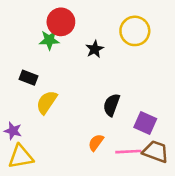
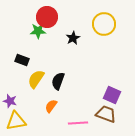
black semicircle: (111, 105) -> (58, 81), moved
orange semicircle: (96, 142) -> (51, 106), moved
pink line: (128, 152) -> (78, 123), moved
brown trapezoid: (156, 152) -> (106, 114), moved

